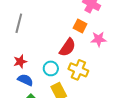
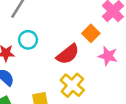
cyan circle: (51, 68) -> (28, 40), moved

